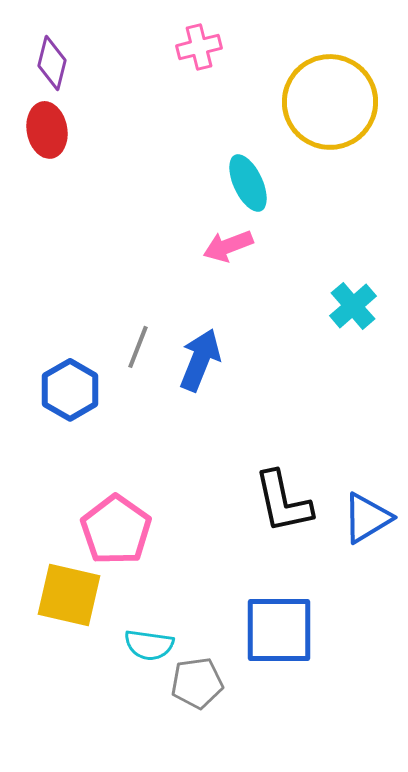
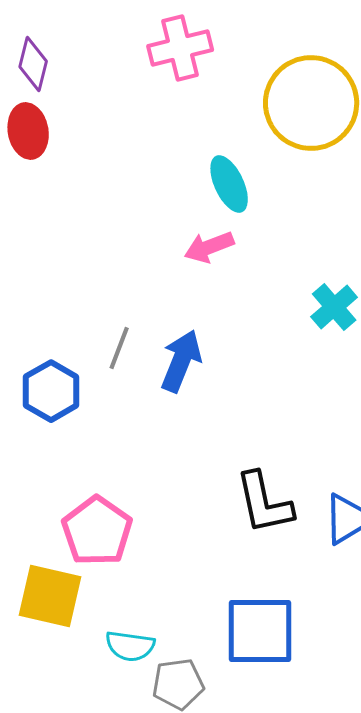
pink cross: (199, 47) -> (180, 48), size x1.4

